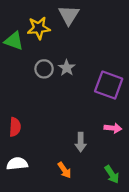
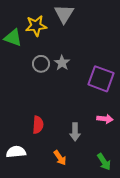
red semicircle: (15, 127) -> (38, 125), moved

